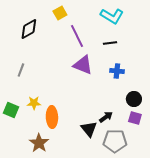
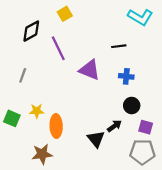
cyan L-shape: (112, 16) -> (140, 17), moved
purple line: (77, 36) -> (58, 48), moved
black circle: (134, 99) -> (132, 106), moved
gray pentagon: (115, 141) -> (142, 152), moved
brown star: (39, 143) -> (42, 154), turned 30

